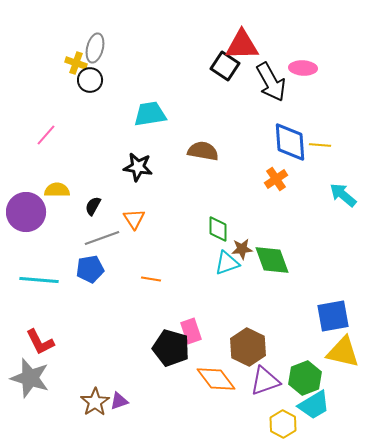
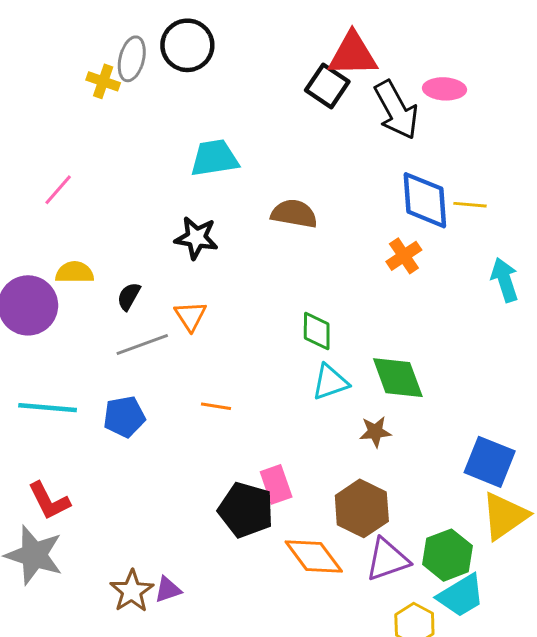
black circle: (90, 80) -> (187, 45), moved, size x1.4
cyan arrow: (343, 195) -> (505, 280), turned 32
brown star: (242, 249) -> (375, 432), moved
blue pentagon: (90, 269) -> (124, 417), moved
blue square: (333, 316) -> (490, 462), turned 32
yellow triangle: (343, 352) -> (505, 516), turned -48

